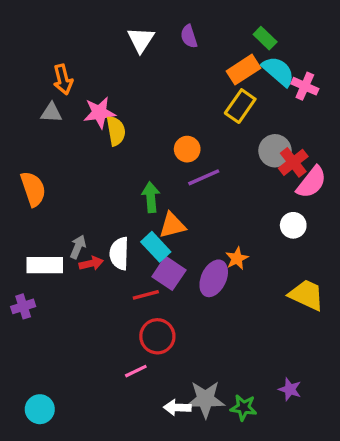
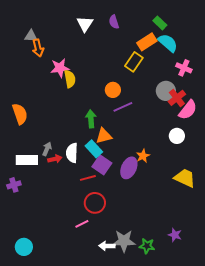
pink cross: (305, 86) -> (184, 68), moved
yellow rectangle: (240, 106) -> (134, 62), moved
gray triangle: (51, 113) -> (31, 36), moved

